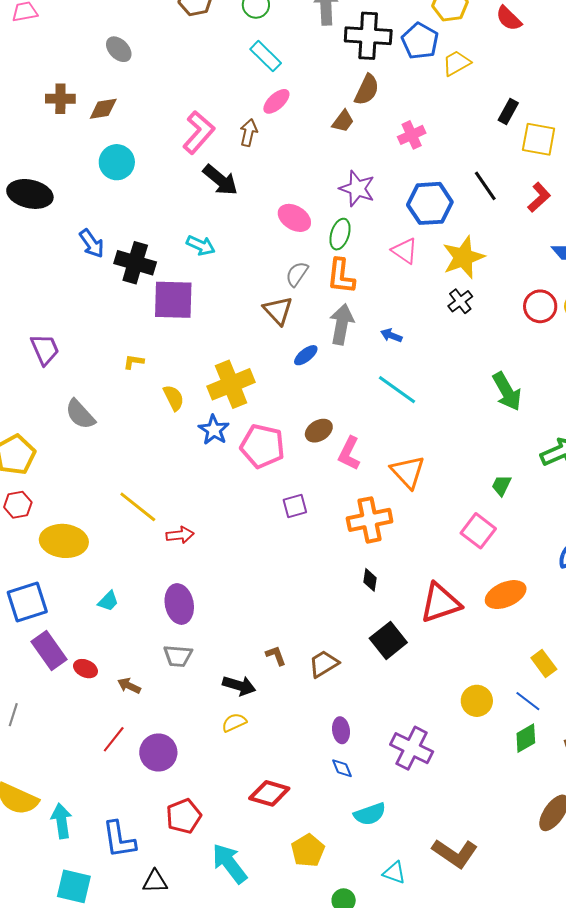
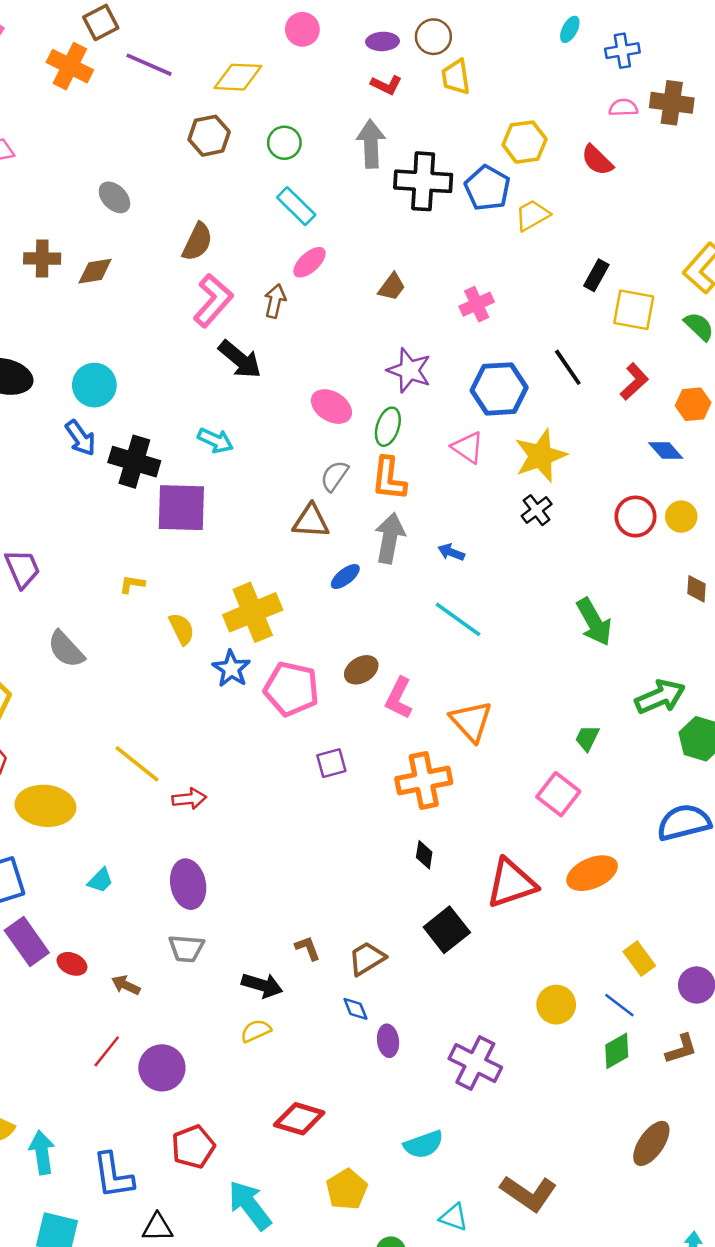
brown semicircle: (367, 90) -> (197, 242), moved
cyan circle: (117, 162) -> (94, 385), moved
brown triangle: (278, 310) -> (311, 521), turned -44
blue diamond: (342, 768) -> (355, 1009), moved

